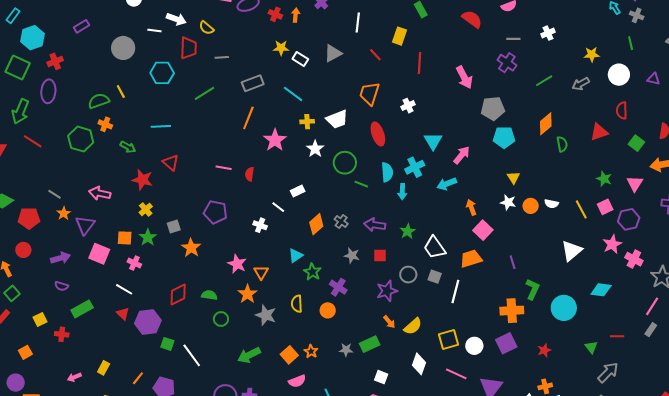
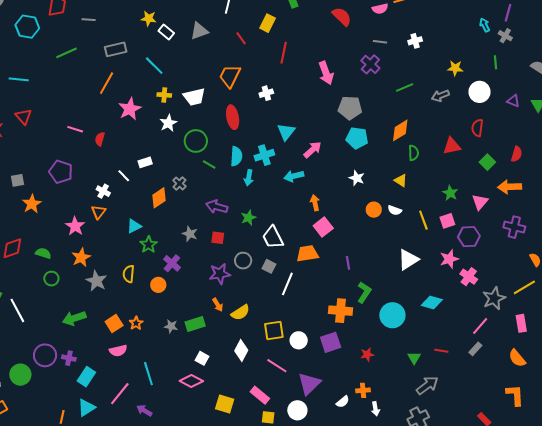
yellow triangle: (513, 178) -> (401, 180), moved, turned -32
white star: (508, 202) -> (357, 178), moved
gray cross: (341, 221) -> (179, 183), moved
orange triangle: (261, 272) -> (99, 212), moved

